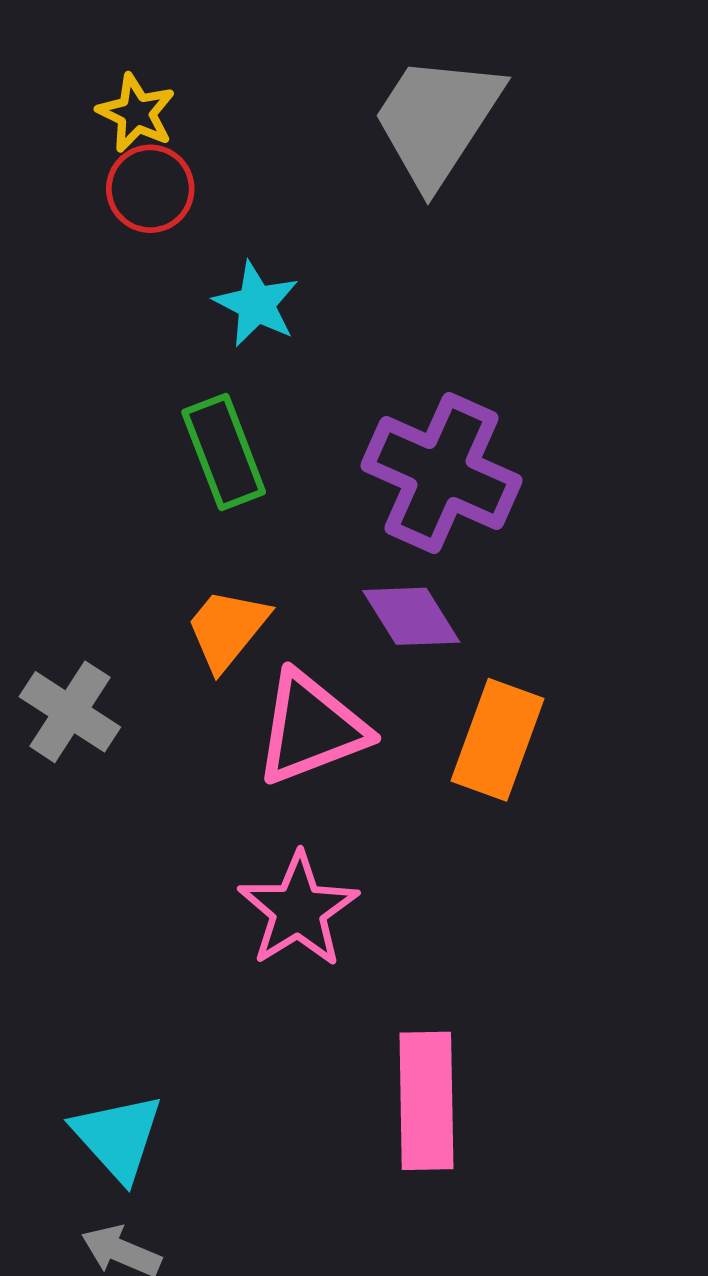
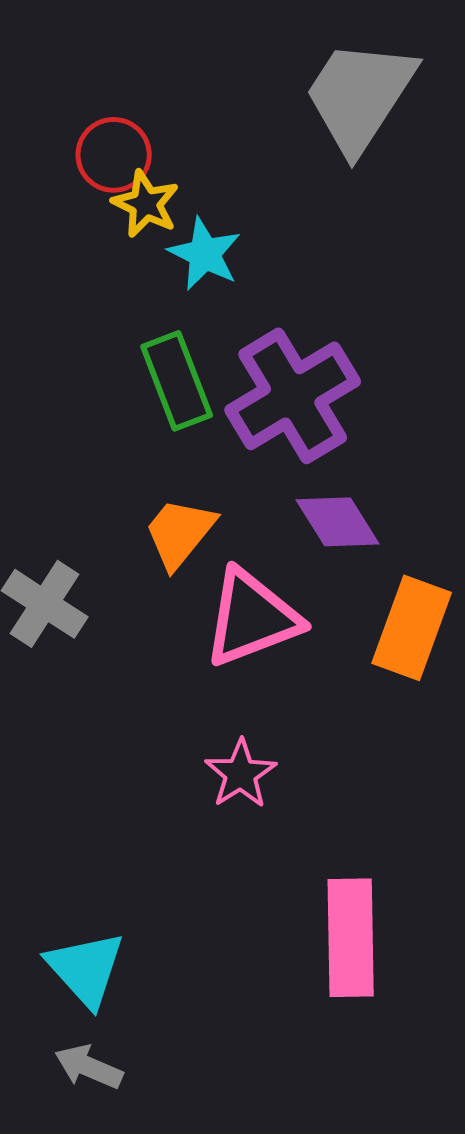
yellow star: (136, 113) -> (146, 204), moved
purple cross: (442, 473) -> (293, 396), moved, turned 35
pink star: (298, 910) -> (241, 774), size x0.7

